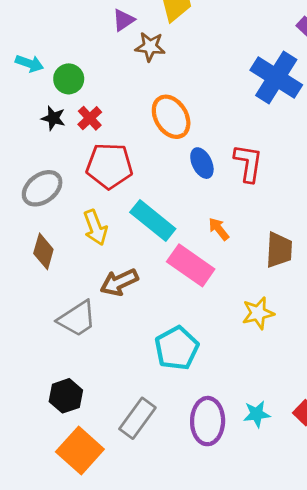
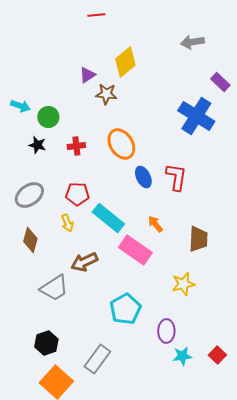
red cross: (90, 118) -> (76, 146), moved, turned 36
red pentagon: (109, 166) -> (77, 194), moved, size x0.7
yellow arrow: (95, 228) -> (67, 223), size x0.7
purple ellipse: (208, 421) -> (166, 331), moved, size x0.7

